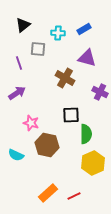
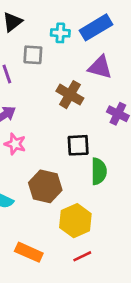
blue rectangle: (84, 29) -> (96, 27), size x1.6
pink star: (31, 123) -> (15, 144), moved
yellow hexagon: (93, 163) -> (75, 221), moved
orange rectangle: (48, 193) -> (29, 252), moved, turned 66

